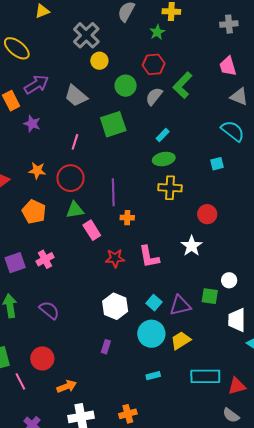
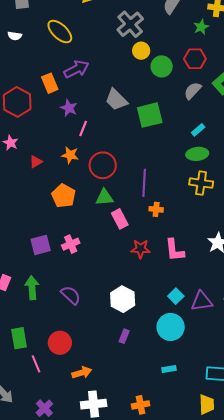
green circle: (126, 86) -> (162, 66), moved
gray trapezoid: (76, 96) -> (116, 100), moved
pink line: (75, 142) -> (83, 128), moved
white hexagon: (115, 306) -> (123, 299), moved
yellow trapezoid: (181, 340) -> (207, 404), moved, turned 115

